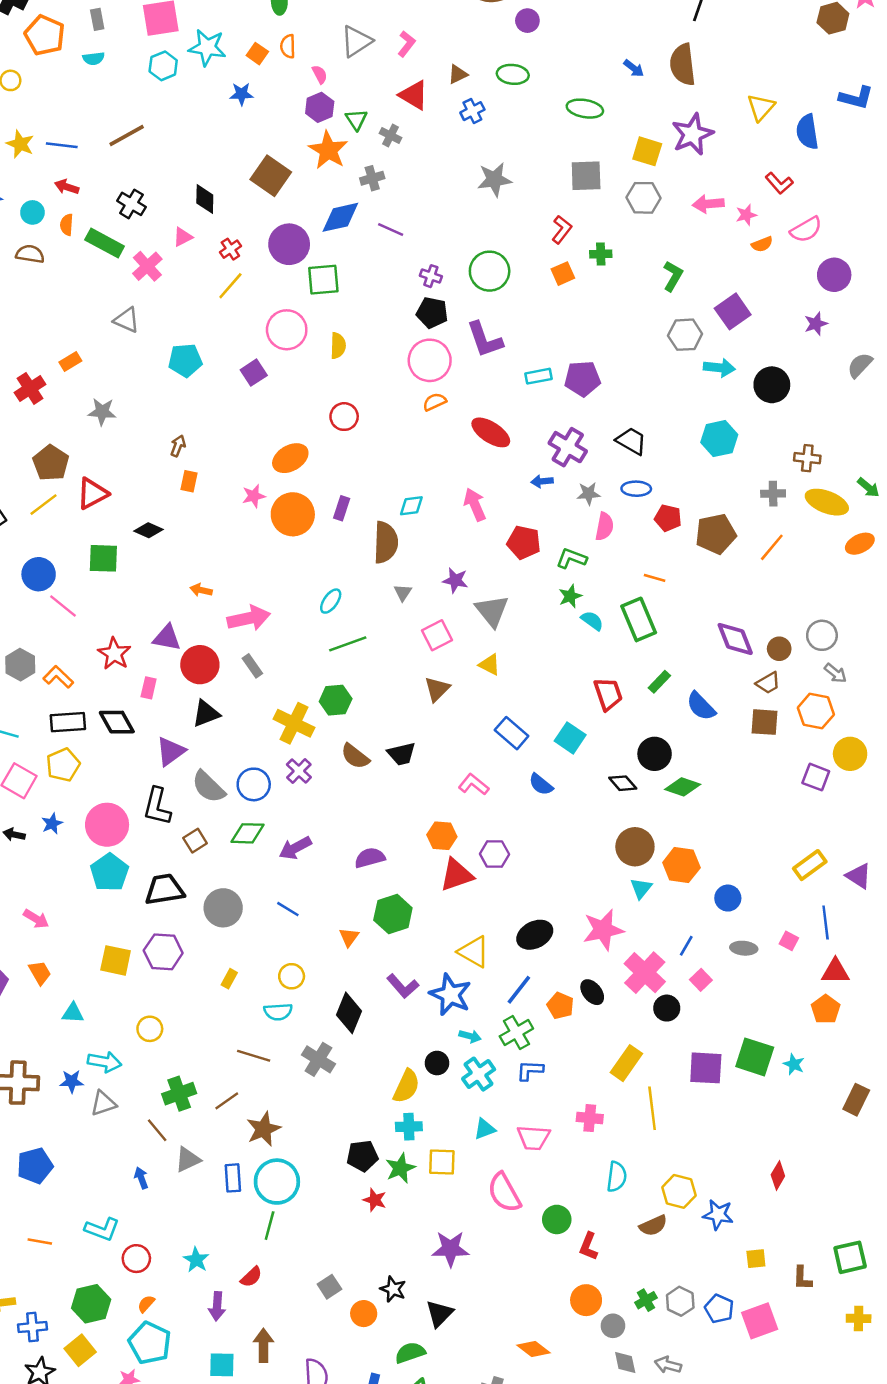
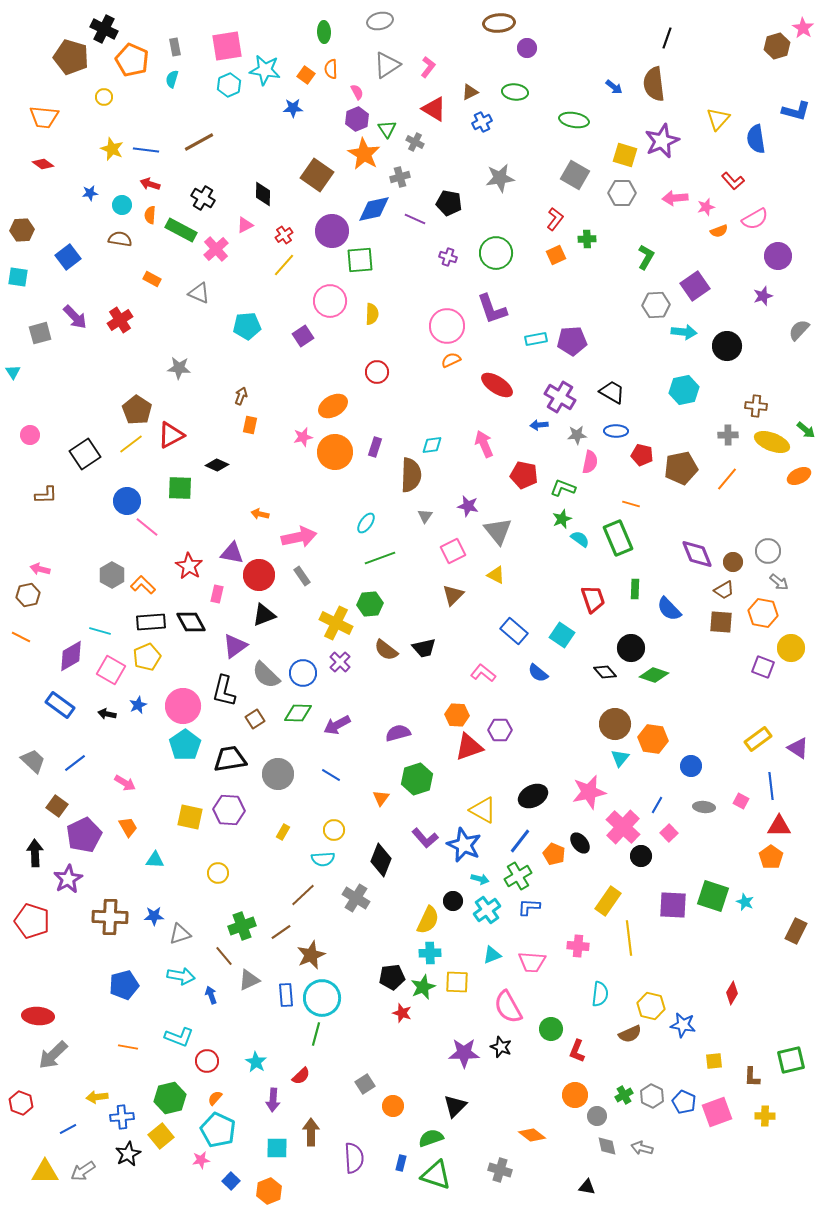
cyan semicircle: (94, 58) -> (172, 79), turned 114
gray square: (586, 176) -> (575, 175), turned 32
black pentagon: (432, 313) -> (449, 203), moved
orange rectangle: (70, 362) -> (152, 279), moved, turned 60
red cross: (30, 388) -> (120, 320), moved
green rectangle: (659, 682) -> (635, 589), turned -42
brown line: (254, 1056) -> (303, 895), turned -60
cyan arrow: (105, 1062) -> (181, 976), moved
black star: (393, 1289) -> (501, 1047), moved
yellow cross: (859, 1318) -> (765, 1116), moved

